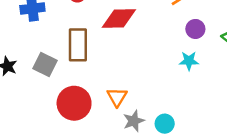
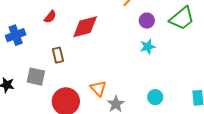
brown rectangle: (78, 45) -> (58, 55), size x0.6
cyan circle: (165, 124) -> (155, 97), moved

